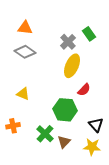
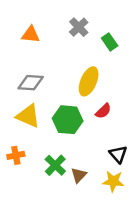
gray cross: (68, 42) -> (79, 27), moved
gray diamond: (25, 52) -> (31, 83), moved, turned -30
yellow triangle: (23, 94) -> (28, 116), size x1.5
green hexagon: (65, 110) -> (68, 120), moved

